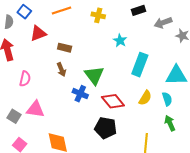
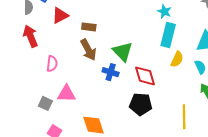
cyan star: (120, 41) -> (164, 11), moved
brown arrow: (61, 70) -> (88, 50), size x1.5
yellow semicircle: (145, 98) -> (177, 59), moved
red diamond: (113, 101) -> (145, 76), turned 30

